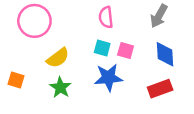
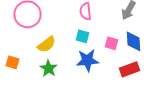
pink square: (126, 50) -> (112, 43), moved

